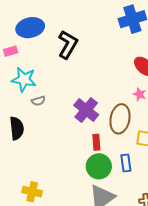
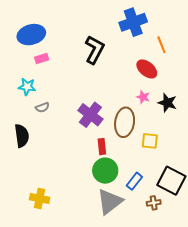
black L-shape: (68, 45) -> (95, 50), moved
pink rectangle: (11, 51) -> (42, 58), moved
cyan star: (24, 79) -> (27, 87), size x0.7
blue rectangle: (126, 163) -> (134, 181), moved, turned 48

